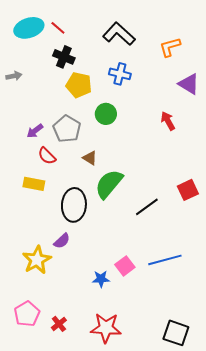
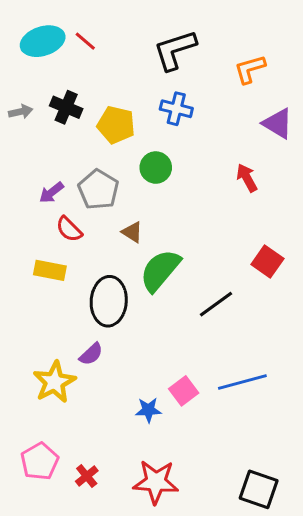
black L-shape: (119, 34) -> (175, 50), turned -60
black cross: (64, 57) -> (66, 107), moved
red square: (188, 190) -> (267, 262), moved, turned -30

